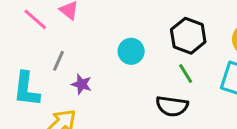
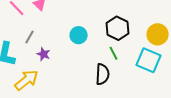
black semicircle: (172, 106) -> (102, 74), turned -100

